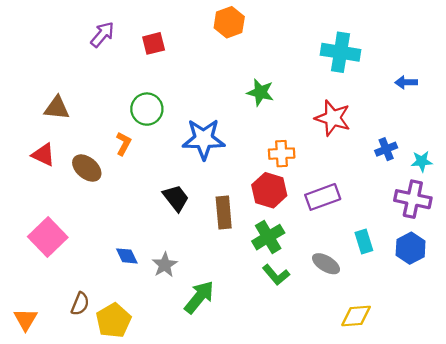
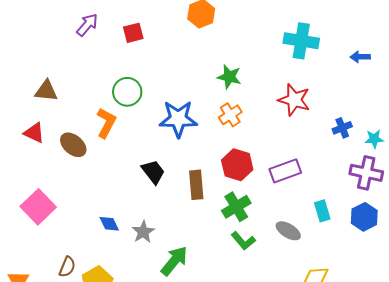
blue arrow: (406, 82) -> (360, 57), moved
orange L-shape: (124, 144) -> (106, 123), size x1.4
orange cross: (282, 154) -> (230, 115), moved, turned -30

